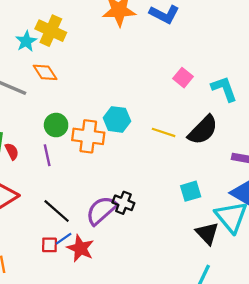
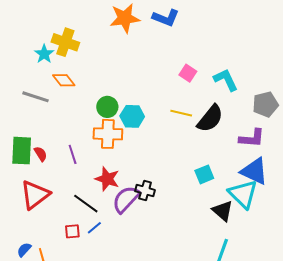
green circle: (56, 125) -> (107, 107), moved
yellow line: (164, 132) -> (181, 113), moved
red square: (50, 245) -> (72, 231), moved
red star: (80, 248) -> (107, 179), moved

